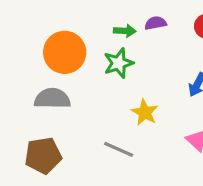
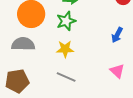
yellow star: (145, 112) -> (65, 49), moved, turned -30

